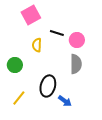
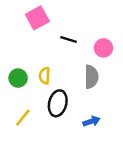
pink circle: (77, 40) -> (103, 48), moved
yellow semicircle: (37, 45) -> (45, 76), moved
blue arrow: (65, 101) -> (91, 121), moved, turned -56

